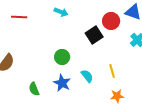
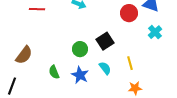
black square: (94, 35) -> (105, 41), moved
green semicircle: (34, 89) -> (54, 72), moved

